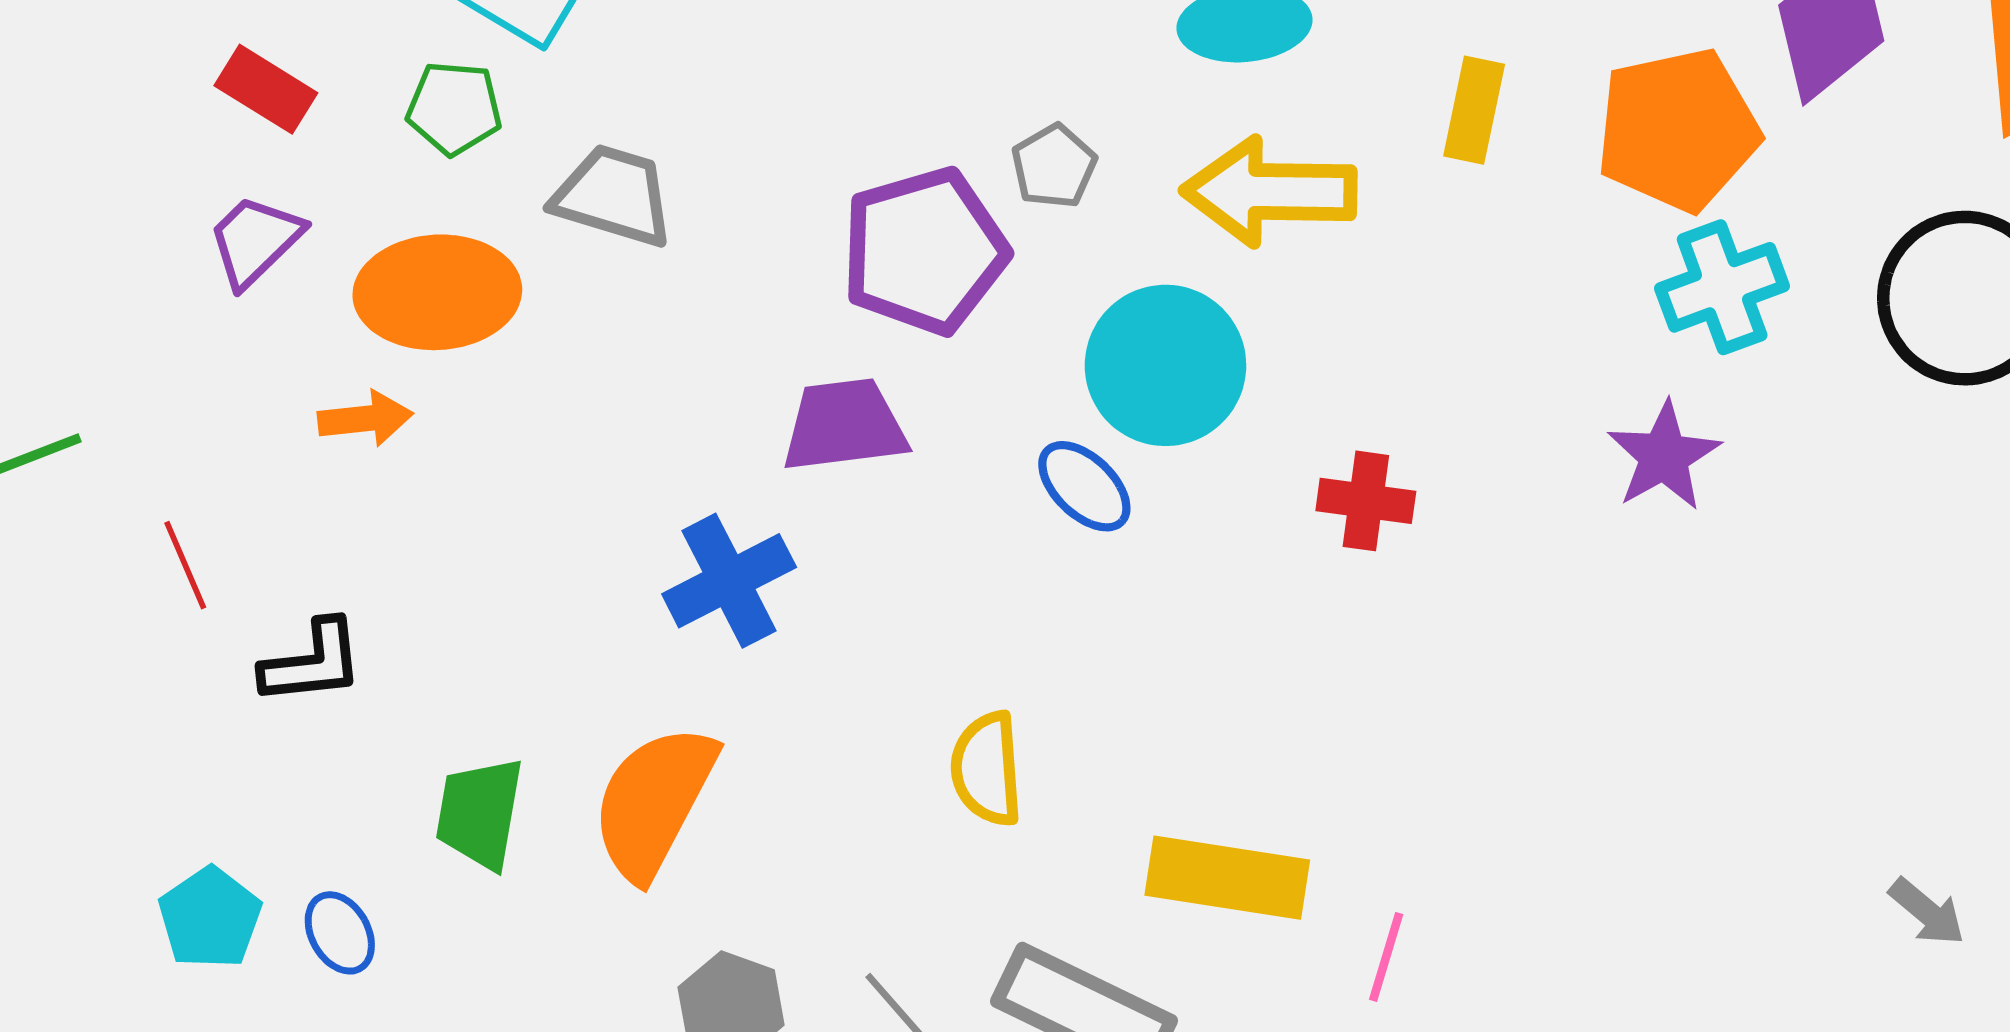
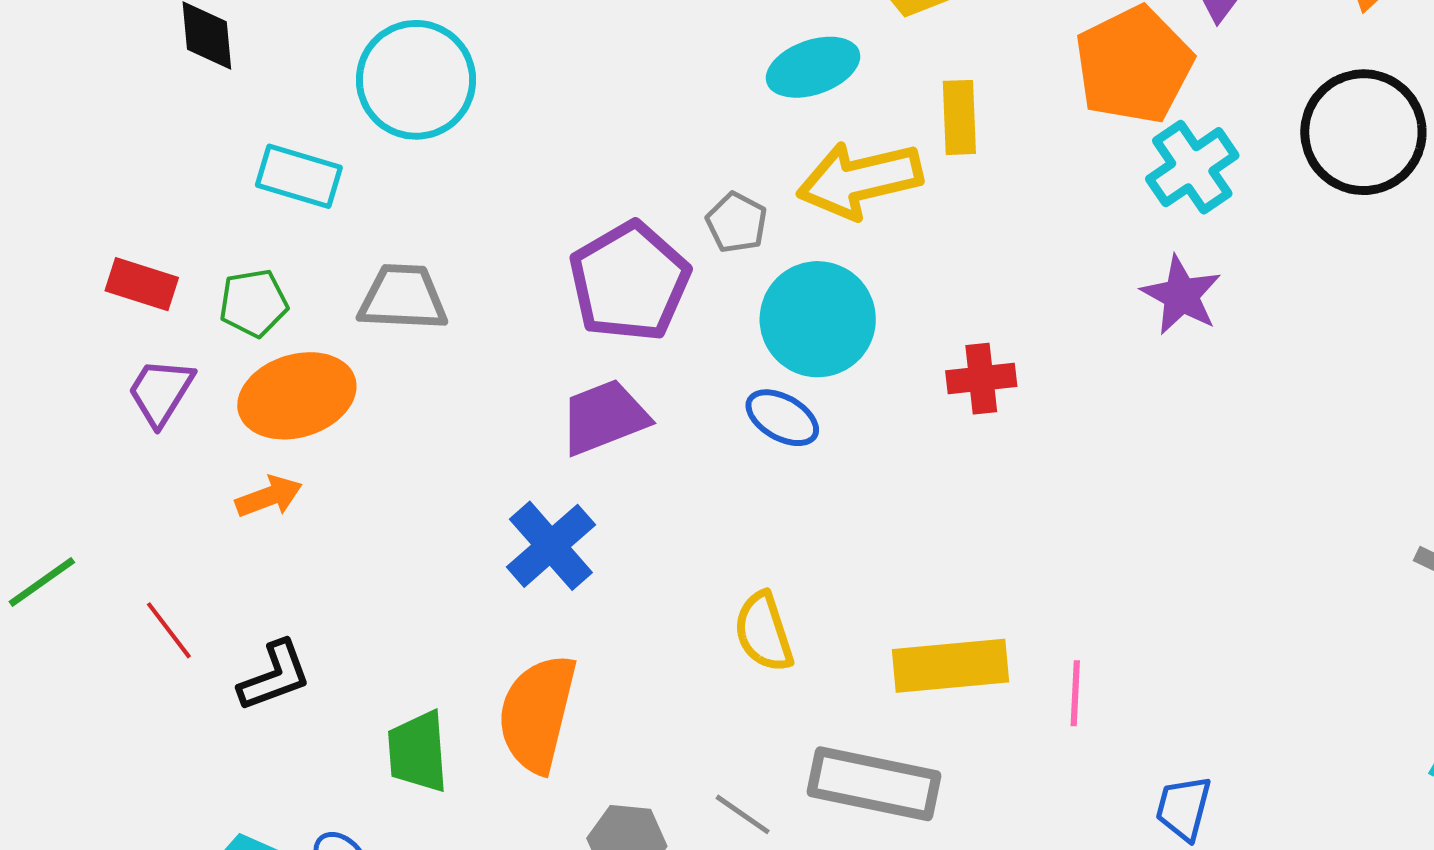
green pentagon: (454, 108) -> (254, 303), moved
yellow rectangle: (1474, 110) -> (959, 117), moved
gray pentagon: (1054, 166) -> (737, 223), moved

